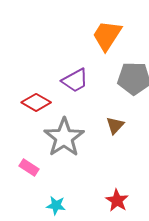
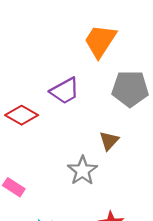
gray star: (64, 137) -> (82, 171), moved, size x0.7

